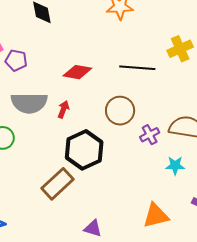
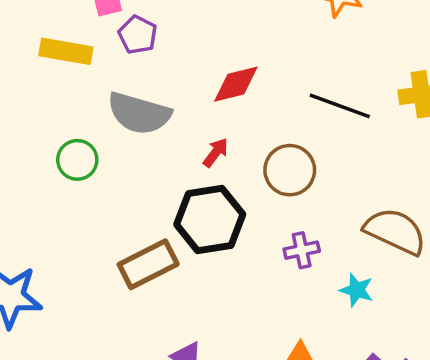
red diamond: (77, 72) -> (236, 84), turned -40
red arrow: (63, 109) -> (216, 153), moved
purple cross: (150, 135) -> (302, 250), moved

